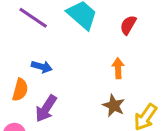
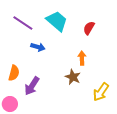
blue arrow: (42, 67) -> (38, 47), moved
brown star: (114, 106) -> (73, 77), moved

